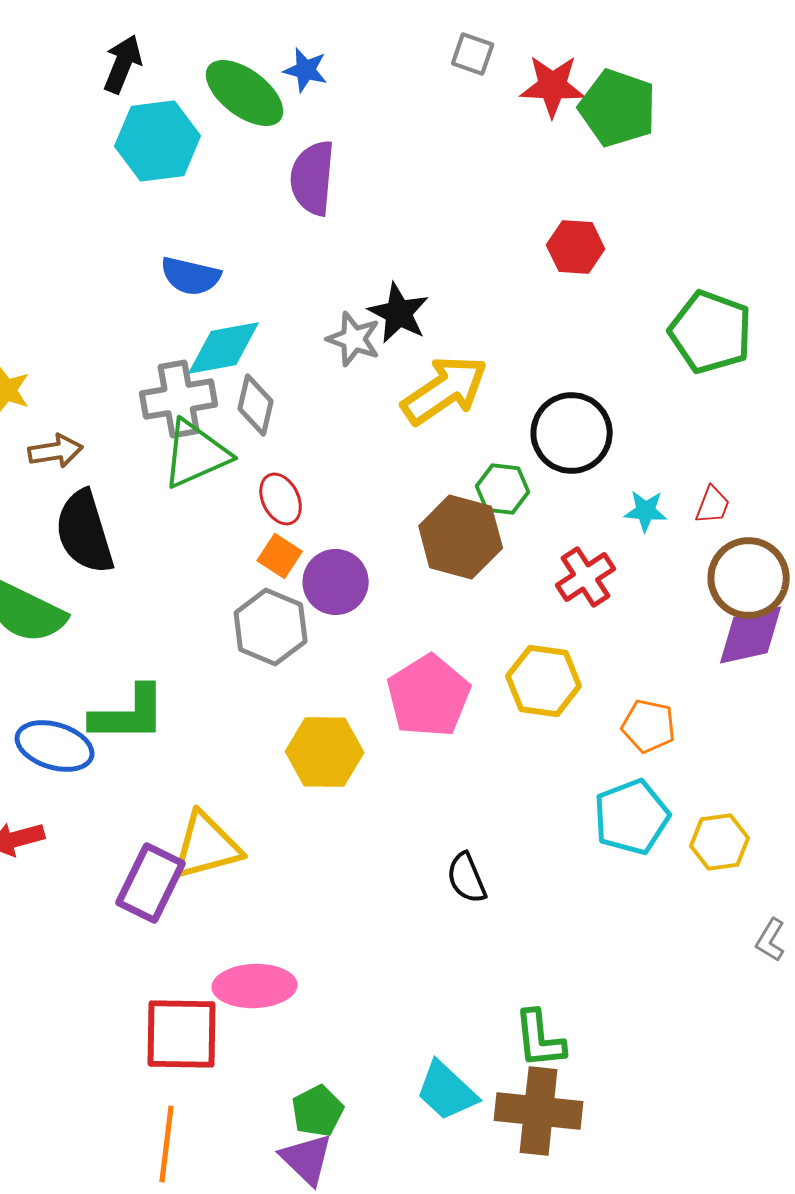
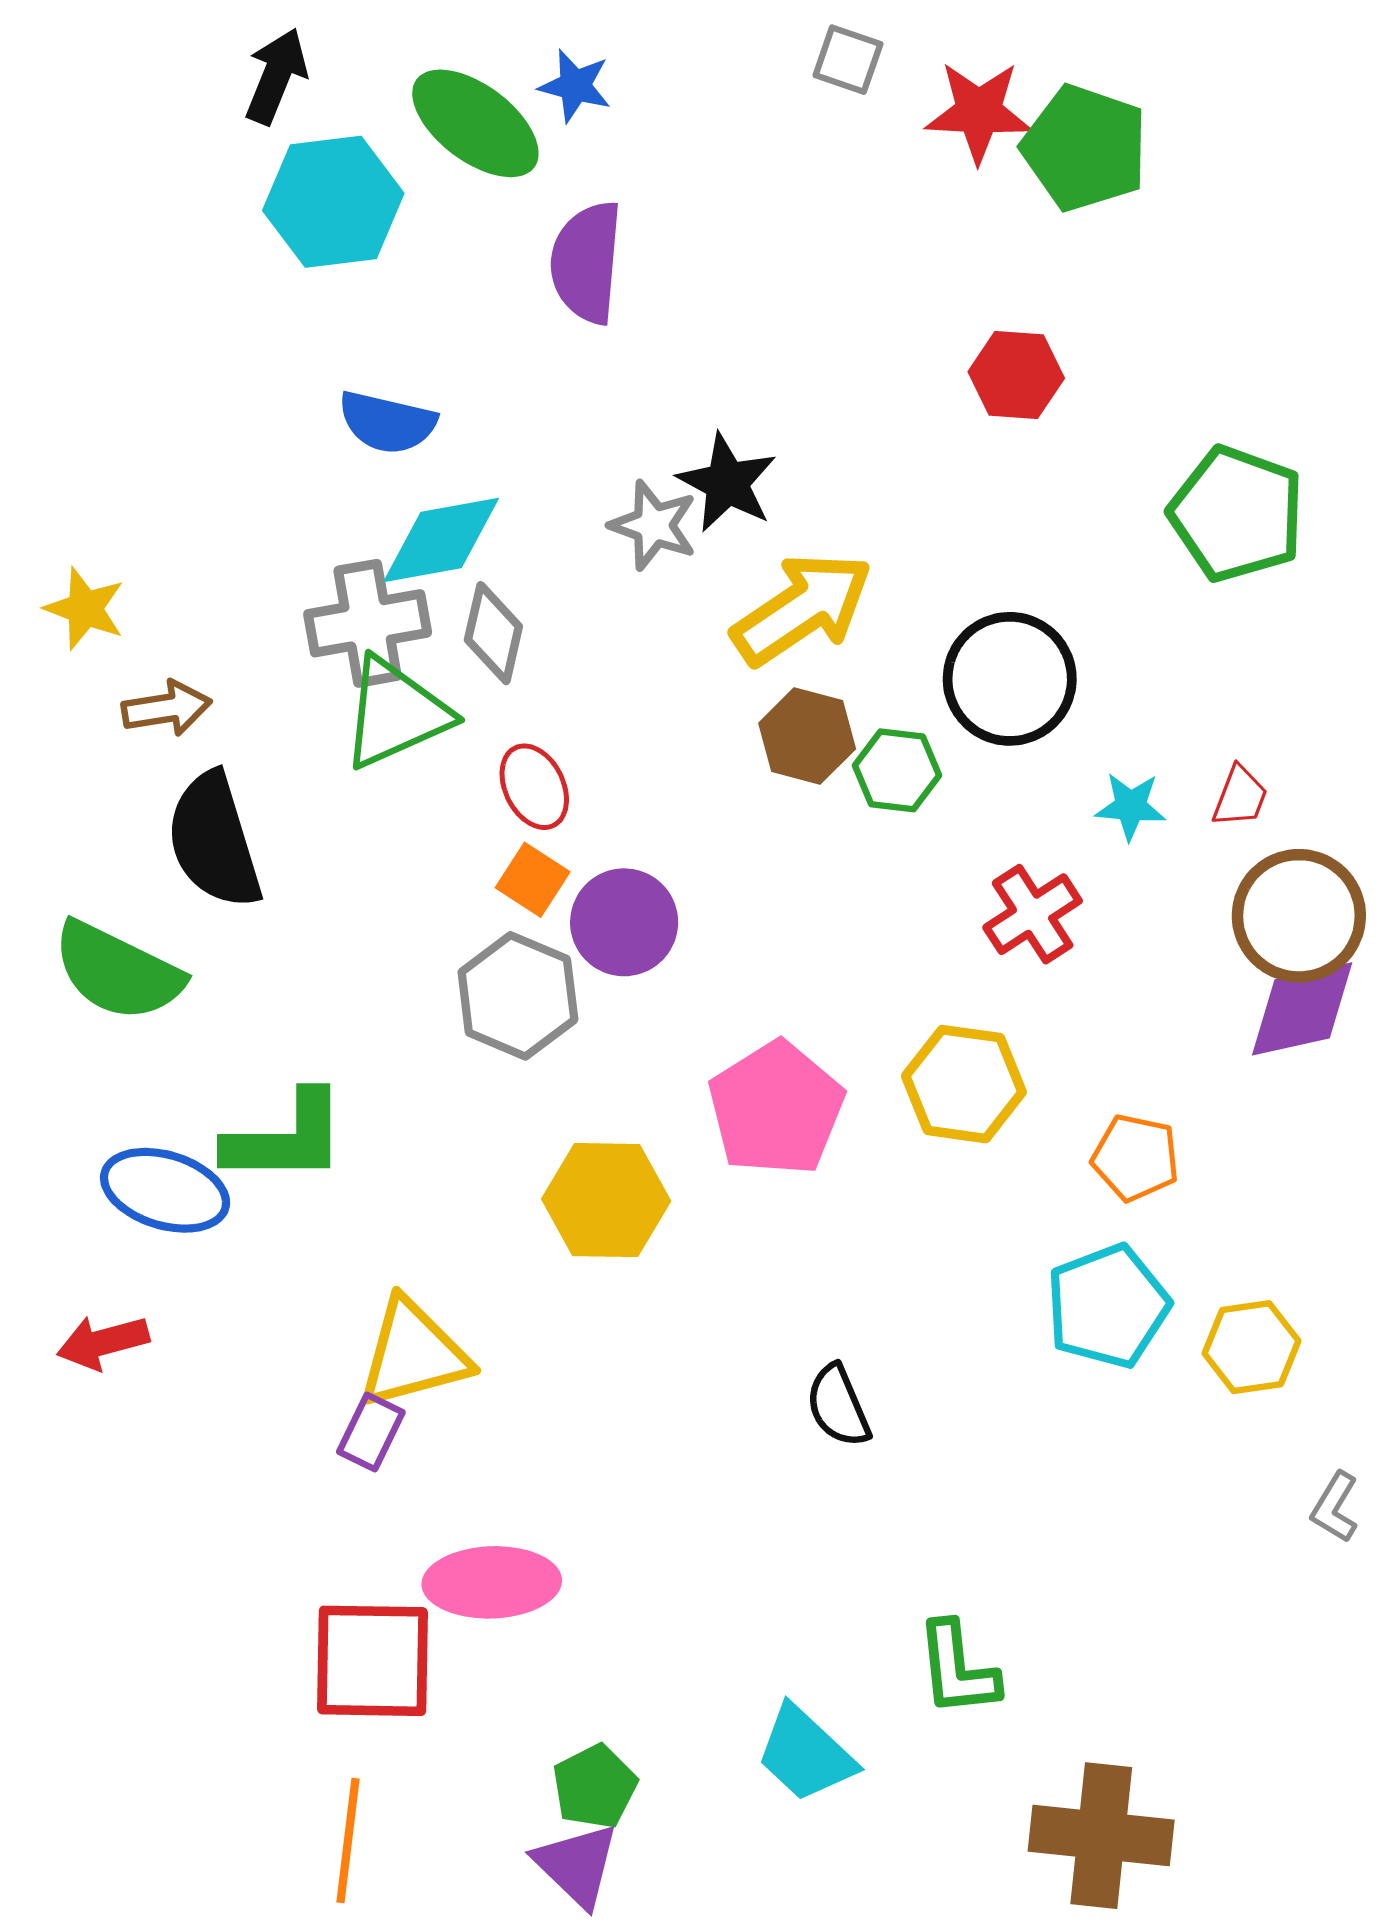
brown hexagon: (461, 537) -> (807, 736), moved, size x0.7
purple rectangle: (151, 883) -> (371, 1432), moved, size x0.6
brown cross: (539, 1111) -> (1101, 1836), moved

